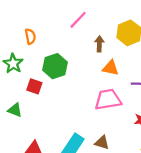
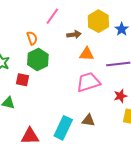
orange semicircle: (30, 36) -> (32, 38), moved
brown arrow: (99, 44) -> (74, 35), turned 88

